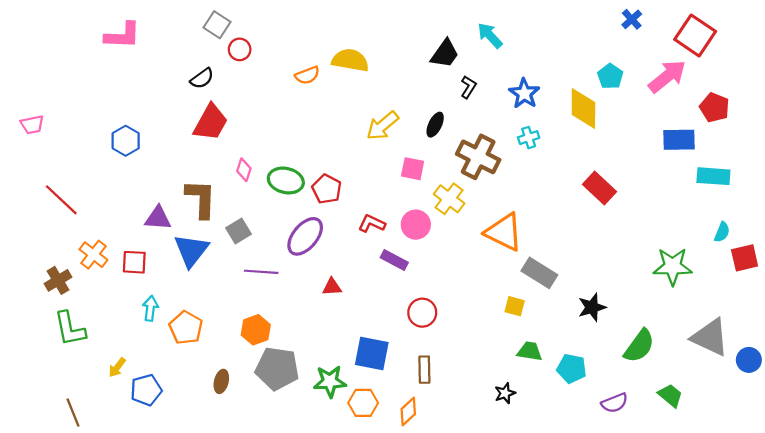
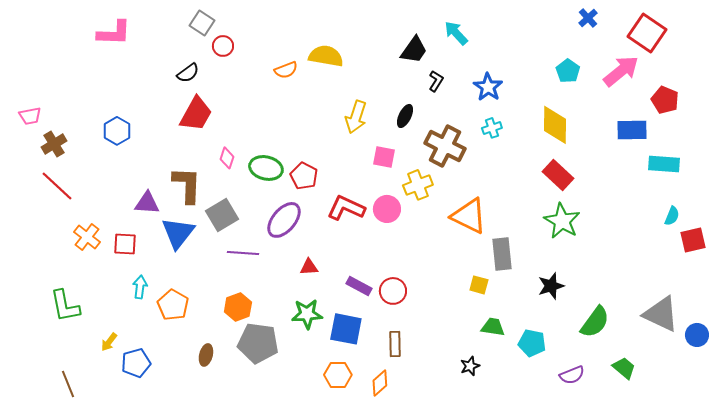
yellow diamond: (583, 109) -> (555, 125), moved
yellow arrow: (382, 126) -> (356, 117), turned -32
yellow cross: (449, 199) -> (418, 185), turned 32
red L-shape: (372, 223) -> (346, 208), size x1.5
gray square: (239, 231) -> (222, 215), size x1.4
purple rectangle: (394, 260) -> (359, 286), moved
green star: (673, 266) -> (562, 221), moved, turned 30
gray rectangle: (539, 273) -> (502, 254), turned 52
brown cross: (58, 280) -> (54, 144), moved
green star: (330, 381) -> (307, 314), moved

